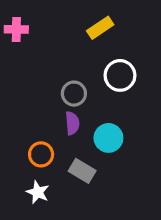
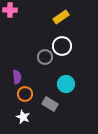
pink cross: (16, 29) -> (10, 10), moved
white circle: (120, 75) -> (62, 46), moved
purple semicircle: (72, 123) -> (17, 77), moved

